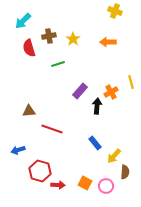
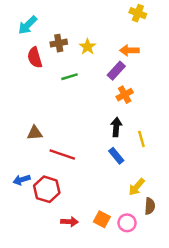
yellow line: (131, 82) -> (141, 139), moved
purple rectangle: (80, 91) -> (116, 71), moved
orange cross: (111, 92) -> (125, 95), moved
blue rectangle: (95, 143) -> (116, 156), moved
red hexagon: (40, 171) -> (47, 189), moved

